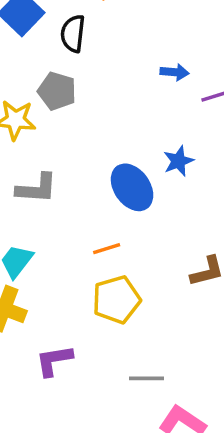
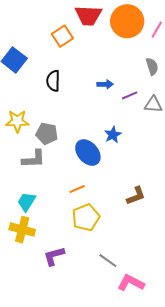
black semicircle: (73, 34) -> (53, 81), moved
gray pentagon: (57, 91) -> (47, 134), moved
gray line: (147, 378) -> (108, 261), turned 42

